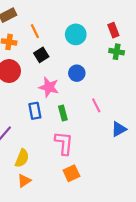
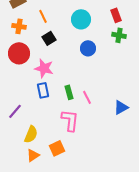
blue circle: (77, 73) -> (88, 48), moved
pink star: (49, 87) -> (44, 68), moved
pink line: (96, 105) -> (87, 97), moved
orange square: (71, 173) -> (57, 148), moved

